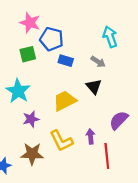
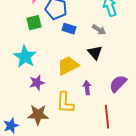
purple arrow: (91, 136) -> (87, 88), moved
yellow L-shape: (61, 141) -> (65, 103), turned 30

